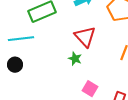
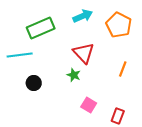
black circle: (15, 65) -> (34, 83), moved

